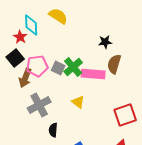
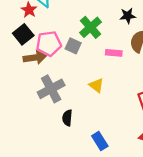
green cross: (73, 67) -> (91, 27), moved
pink rectangle: (93, 74) -> (114, 53), size x0.6
brown arrow: (25, 78) -> (35, 58), turned -120

